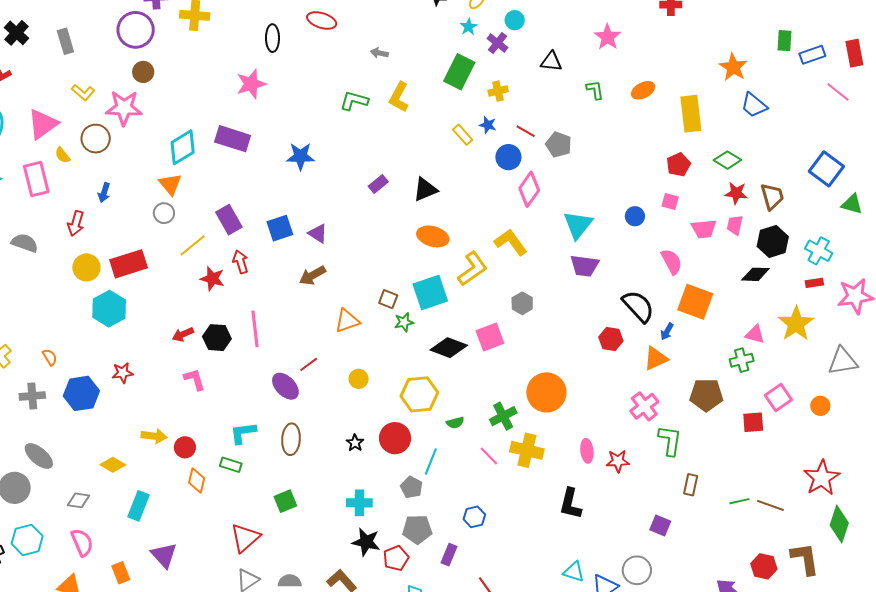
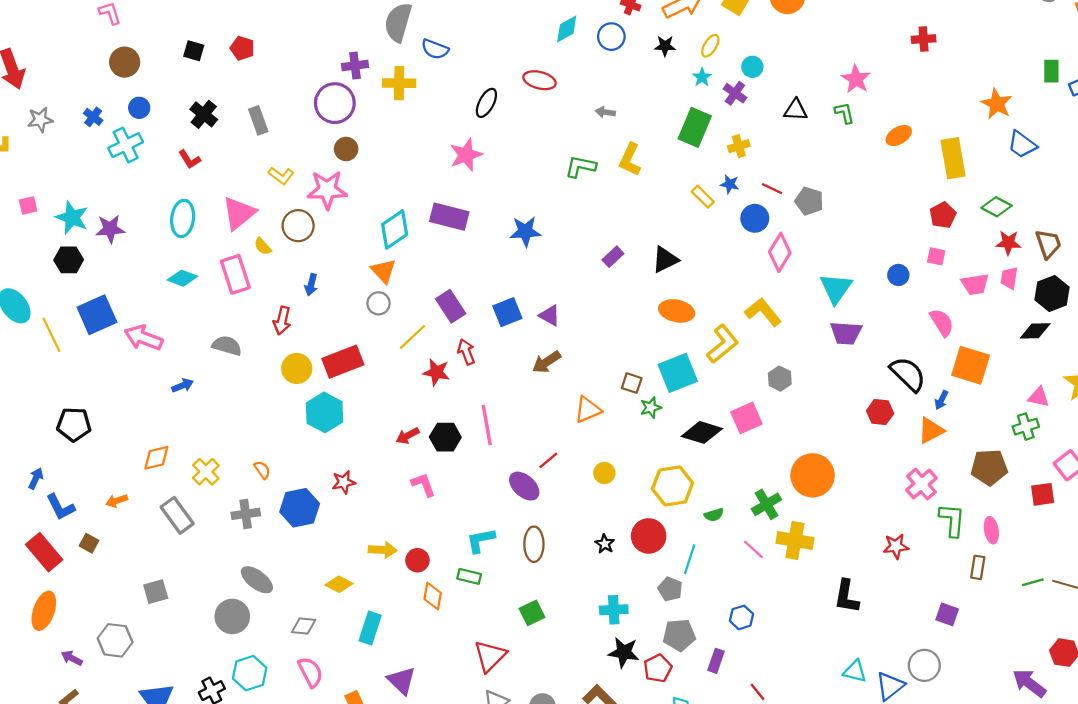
black ellipse: (272, 38) -> (486, 103), turned 32
green L-shape: (595, 90) -> (844, 113), moved
pink ellipse: (587, 451) -> (991, 530), moved

